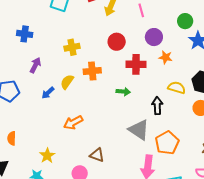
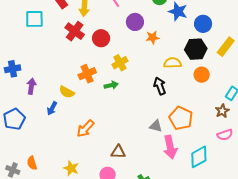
blue cross: (25, 34) -> (13, 69), moved
yellow cross: (72, 47) -> (120, 63), moved
red cross: (136, 64) -> (75, 31), moved, turned -36
yellow semicircle: (67, 82) -> (67, 92), turned -77
green arrow: (123, 92) -> (111, 85), moved
gray triangle: (139, 130) -> (156, 126), moved, size x0.6

